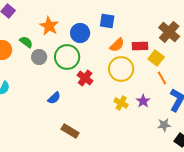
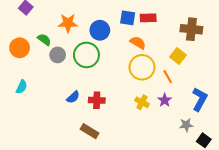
orange star: (49, 26) -> (68, 23), turned -30
brown cross: (169, 32) -> (191, 29), turned -35
orange semicircle: (117, 45) -> (138, 43), turned -105
red rectangle: (140, 46) -> (148, 18), moved
red cross: (85, 78) -> (97, 100), moved, turned -35
orange line: (162, 78) -> (168, 77), moved

